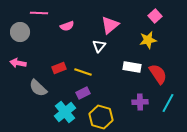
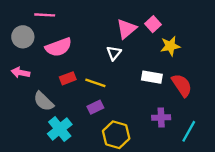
pink square: (155, 16) -> (153, 24), moved
pink semicircle: (67, 26) -> (59, 47), moved, size x1.6
cyan line: (168, 103) -> (189, 131), moved
cyan cross: (65, 112) -> (60, 129), moved

